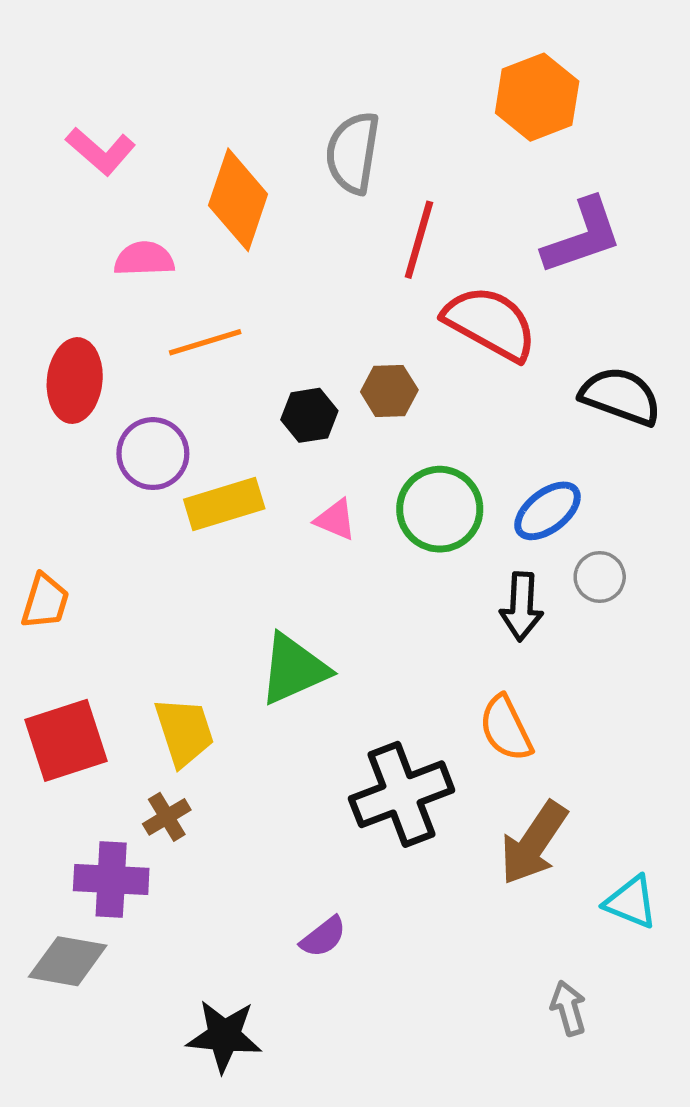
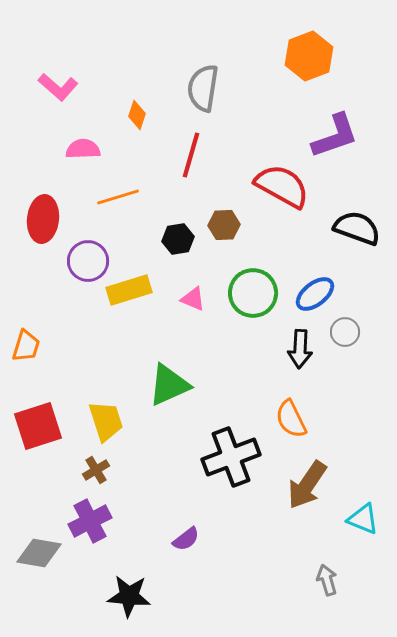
orange diamond: (238, 200) -> (137, 115), size x0.5
red line: (419, 240) -> (191, 155), moved
purple cross: (111, 879) -> (90, 521), moved, turned -30

